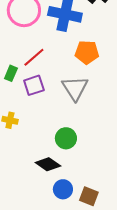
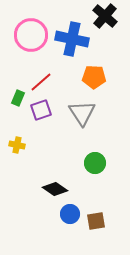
green circle: (66, 138) -> (95, 163), moved
brown square: (89, 196) -> (96, 221), turned -30

